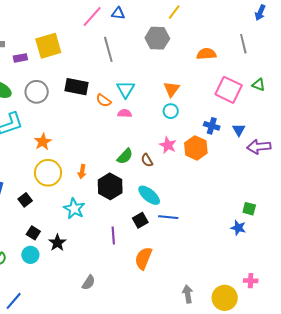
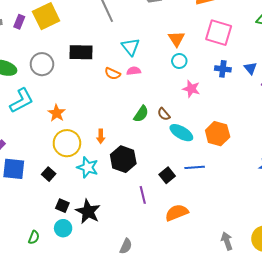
purple rectangle: (20, 58) -> (19, 22), moved, turned -48
pink square: (229, 90) -> (219, 33), moved
orange semicircle: (104, 100) -> (113, 74), moved
pink star: (168, 145) -> (191, 89), moved
orange hexagon: (196, 148) -> (218, 134), moved
black hexagon: (110, 186) -> (123, 159), moved
cyan ellipse: (149, 195) -> (181, 133), moved
cyan star: (74, 209) -> (88, 167), moved
black star: (57, 243) -> (88, 212), size x1.4
orange semicircle: (143, 258) -> (177, 213), turned 55

